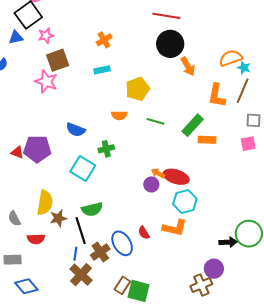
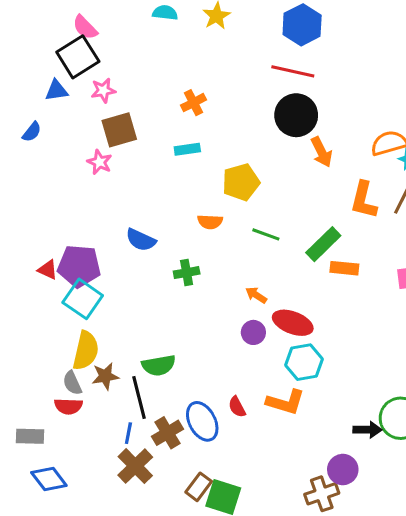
pink star: (46, 82) -> (100, 162), size x0.7
cyan square: (83, 168) -> (83, 299), moved
orange arrow: (158, 173) -> (256, 295), moved
gray semicircle: (14, 219) -> (72, 383), moved

